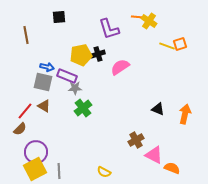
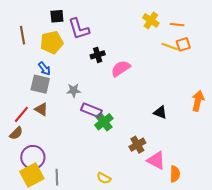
orange line: (138, 17) -> (177, 25), moved
purple L-shape: (109, 29) -> (79, 29), moved
yellow pentagon: (81, 55) -> (52, 42), moved
blue arrow: (47, 67) -> (44, 68), turned 40
purple rectangle: (67, 76) -> (91, 110), moved
green cross: (83, 108) -> (104, 122), moved
orange arrow: (185, 114) -> (198, 101), moved
orange semicircle: (172, 168) -> (175, 174), turned 70

